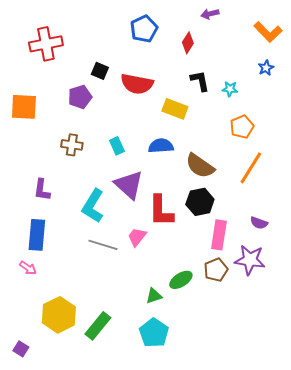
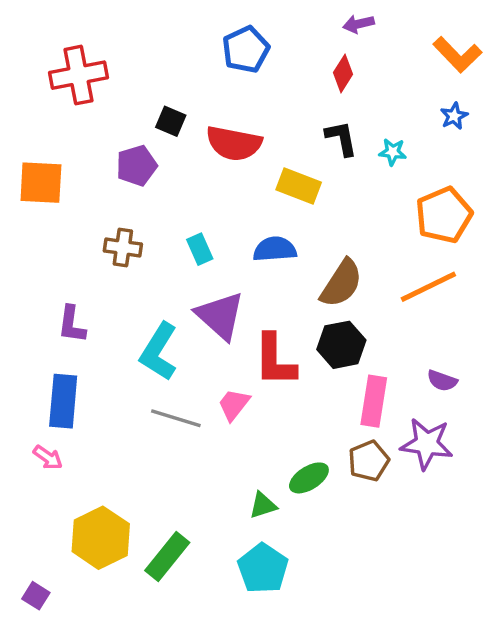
red diamond: (188, 43) -> (343, 73), moved
orange pentagon: (242, 127) -> (444, 215), moved, size x1.4
brown semicircle: (200, 166) -> (341, 283), turned -92
orange line: (251, 168) -> (428, 287), turned 32

